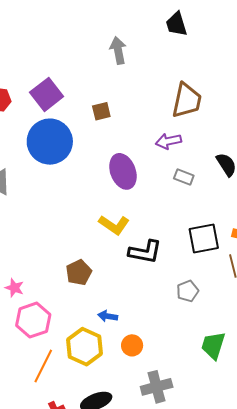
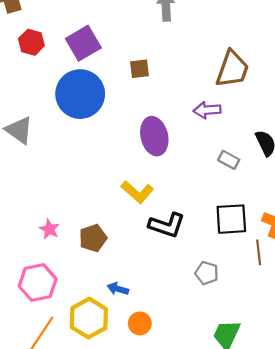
gray rectangle: (184, 177) -> (229, 160), moved
pink star: (14, 288) -> (49, 229), moved
gray pentagon: (188, 291) -> (207, 273), turned 30

